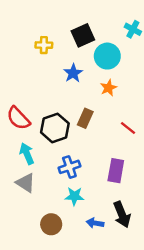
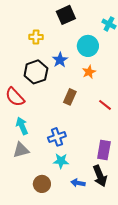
black square: (83, 35) -> (66, 15), moved
black hexagon: (55, 128) -> (36, 72), moved
purple rectangle: (116, 171) -> (104, 150), moved
gray triangle: (26, 183) -> (21, 150), turned -48

